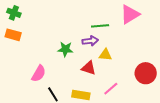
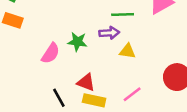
red triangle: (89, 68) -> (86, 82), moved
pink semicircle: (39, 74) -> (51, 53), moved

